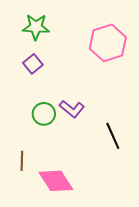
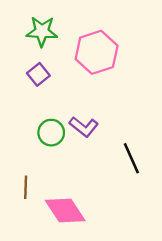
pink hexagon: (108, 43) -> (97, 52), moved

